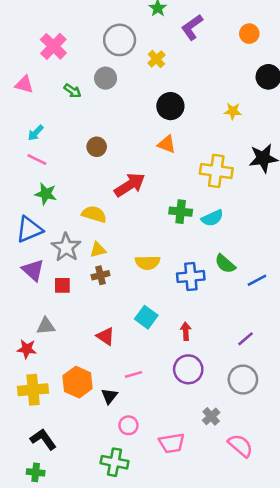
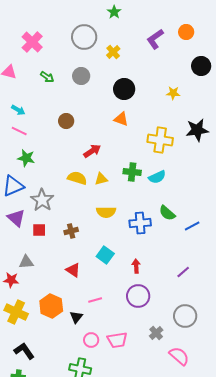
purple L-shape: (192, 27) -> (155, 39), moved
gray circle: (106, 78) -> (81, 76), moved
cyan arrow: (36, 133) -> (18, 110), turned -104
red arrow: (130, 185) -> (92, 151), size x0.7
yellow semicircle: (94, 214) -> (77, 178), moved
yellow triangle: (98, 250) -> (101, 179), moved
brown cross: (100, 275) -> (71, 231), moved
gray circle: (243, 380) -> (185, 316), moved
yellow cross: (33, 390) -> (16, 312), turned 30
pink trapezoid: (172, 443) -> (117, 340), moved

